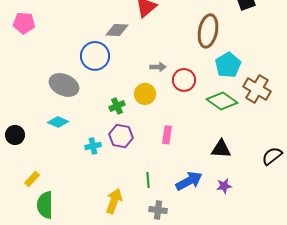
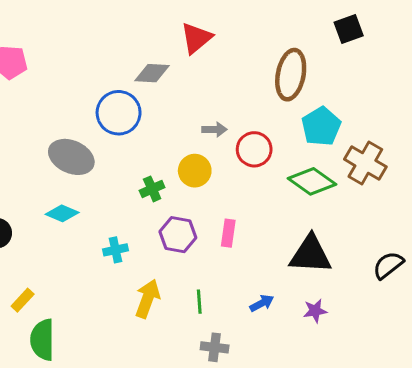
purple hexagon: (121, 136) -> (178, 235), moved
black triangle: (221, 149) -> (311, 254), size x1.4
blue arrow: (189, 181) -> (262, 303), size x0.6
yellow arrow: (114, 201) -> (147, 299), moved

